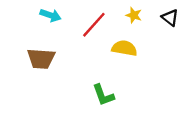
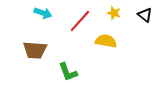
green L-shape: (103, 95) -> (68, 72), moved

